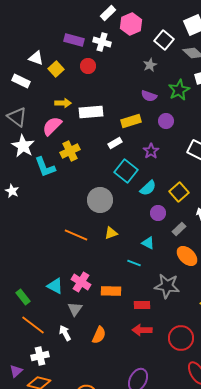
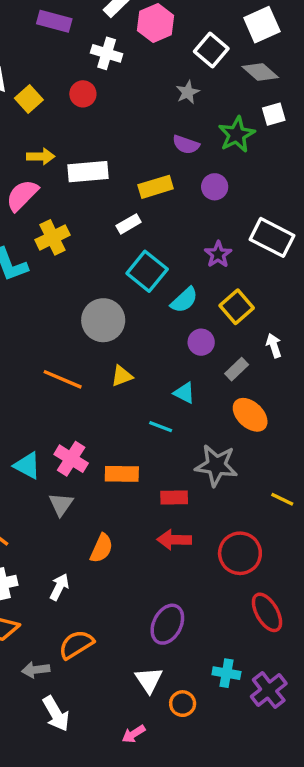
purple rectangle: (74, 40) -> (54, 21), moved
purple star: (151, 151) -> (218, 254), moved
white arrow: (65, 333) -> (59, 587), moved, turned 56

